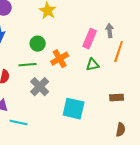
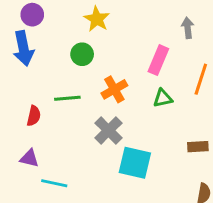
gray arrow: (110, 31) -> (188, 28), moved
green circle: (38, 44) -> (82, 54), moved
gray cross: (40, 87) -> (108, 130), moved

